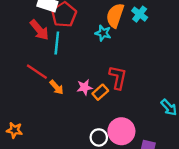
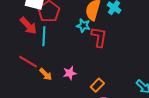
red L-shape: (118, 77) -> (99, 37), moved
orange rectangle: (100, 92) -> (97, 85), moved

